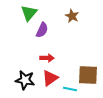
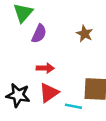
brown star: (72, 16) -> (85, 34), moved

